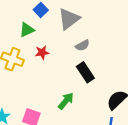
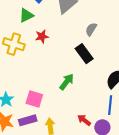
gray semicircle: (82, 45) -> (91, 29), moved, turned 152

